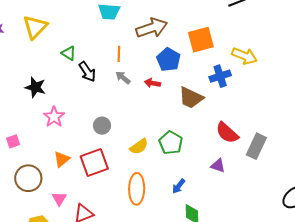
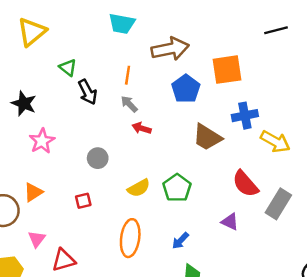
yellow arrow: (244, 56) -> (275, 142), moved
red arrow: (152, 83) -> (142, 128), moved
orange triangle: (62, 159) -> (33, 192), moved
red square: (94, 162) -> (83, 201), size x0.5

